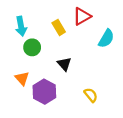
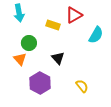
cyan arrow: (21, 26) -> (19, 13), moved
yellow rectangle: (59, 27) -> (53, 25), turned -40
orange triangle: (22, 78) -> (20, 59), moved

